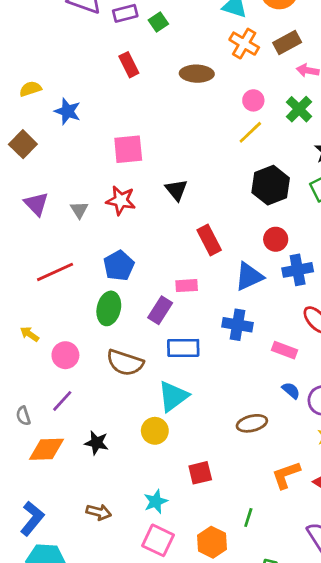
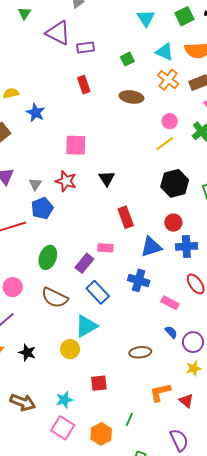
green square: (158, 22) -> (127, 59), moved
blue pentagon: (119, 266) -> (42, 208), moved
blue rectangle: (183, 348) -> (98, 292), turned 40
brown arrow: (99, 512) -> (23, 402), size x1.4

